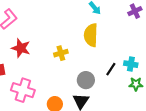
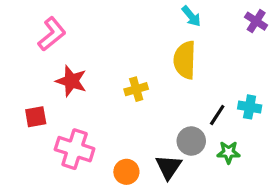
purple cross: (135, 11) -> (256, 21), turned -32
gray circle: (86, 80) -> (191, 141), moved
green star: (136, 84) -> (229, 152), moved

